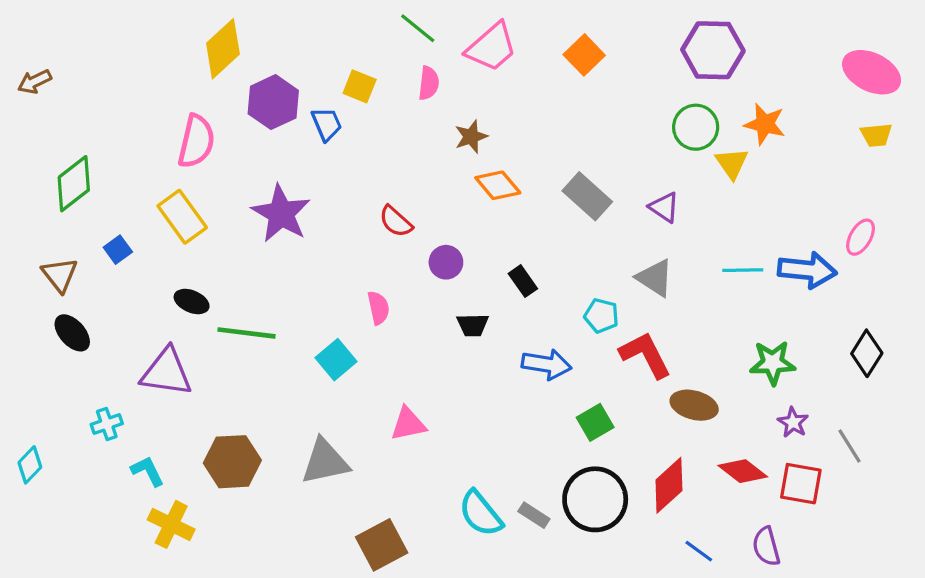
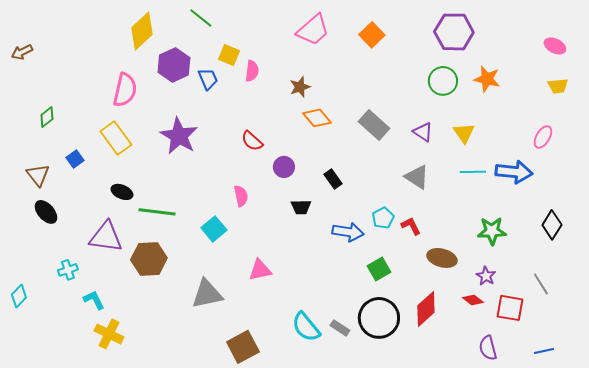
green line: (418, 28) -> (201, 18), moved
pink ellipse: (872, 72) -> (555, 46), size x0.6
pink semicircle: (429, 83) -> (252, 71), moved
yellow triangle: (732, 163) -> (464, 133), moved
green diamond: (74, 184) -> (47, 117), size x0.6
pink ellipse: (861, 237) -> (543, 137), moved
cyan pentagon: (601, 316) -> (383, 218), moved, turned 30
red L-shape: (645, 355) -> (411, 226), size x0.6
purple star: (793, 422) -> (486, 276), moved
brown hexagon: (232, 462) -> (149, 259), moved
red diamond: (743, 471) -> (473, 300), size x0.7
blue line: (699, 551) -> (544, 351), moved, turned -48

